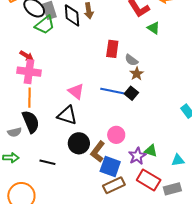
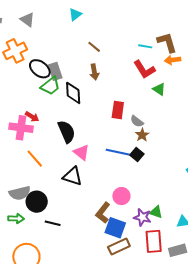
black diamond: (72, 15) -> (73, 93), moved
pink cross: (29, 72) -> (21, 128), moved
orange line: (29, 98) -> (35, 159), turned -42
black semicircle: (31, 122) -> (67, 132), moved
gray semicircle: (15, 132) -> (20, 193), size x1.5
black circle: (79, 143) -> (37, 202), moved
purple star: (137, 156) -> (142, 217), turned -30
red rectangle: (149, 180) -> (154, 241), turned 55

